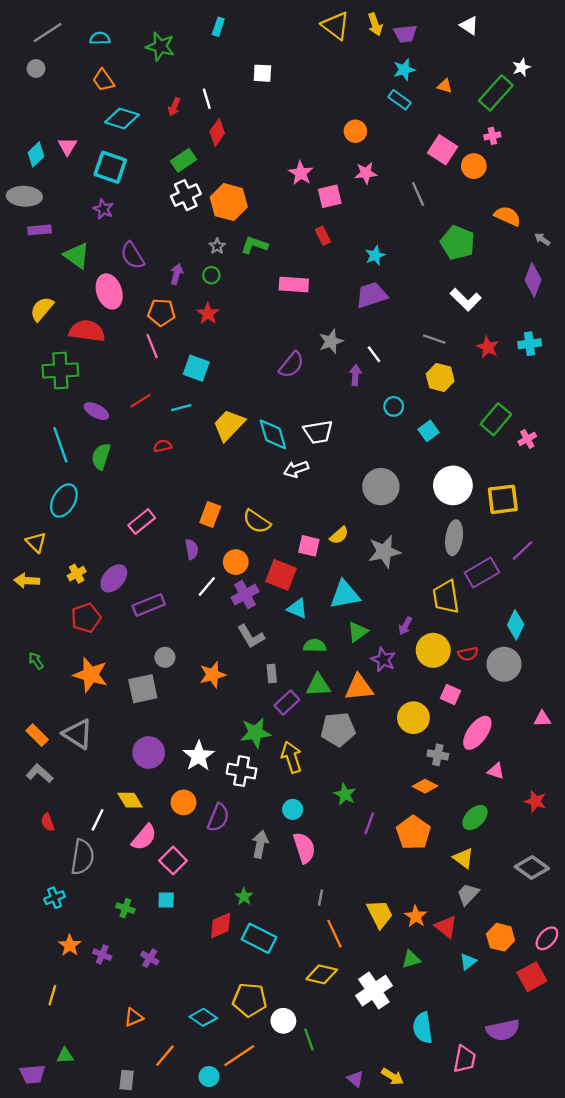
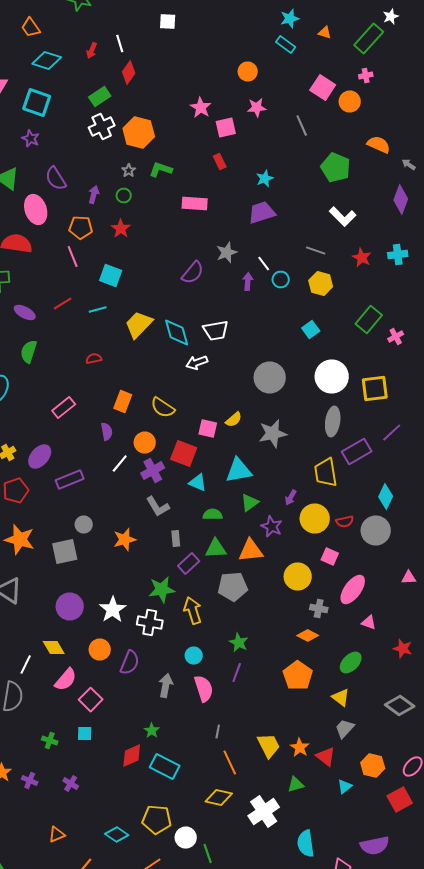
cyan circle: (394, 406) -> (281, 280), moved
red semicircle: (163, 446) -> (94, 358), moved
purple line: (369, 823) -> (237, 672), moved

